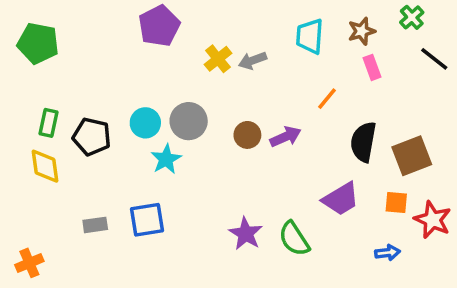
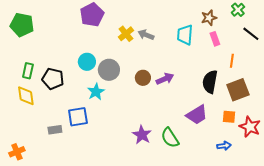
cyan trapezoid: (310, 36) -> (185, 35), moved
gray arrow: (253, 61) -> (146, 35), turned 42
orange line: (327, 99) -> (232, 61), moved, turned -32
cyan circle: (145, 123) -> (87, 62), moved
blue square: (147, 220) -> (78, 117), moved

